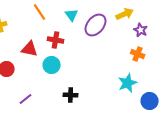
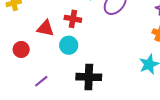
black cross: (71, 95) -> (89, 77), size x1.6

